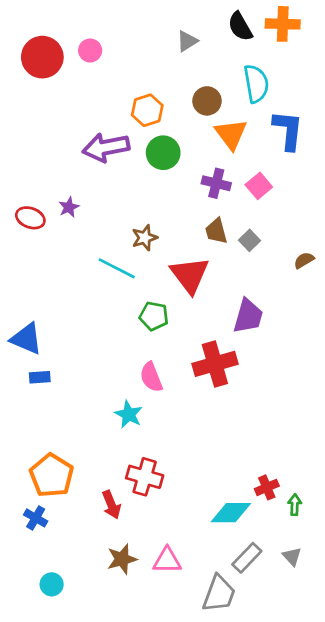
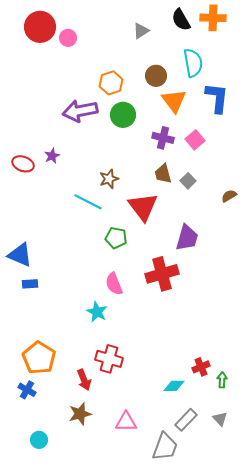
red circle: (42, 57) -> (40, 27), moved
cyan diamond: (231, 513) -> (174, 386), size x0.7
brown star: (122, 559) -> (80, 414), moved

